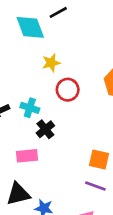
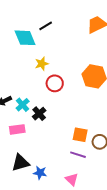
cyan cross: (30, 108) -> (23, 105), moved, turned 32
pink rectangle: (27, 156) -> (17, 129), moved

